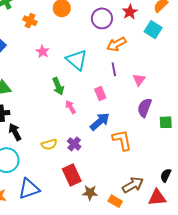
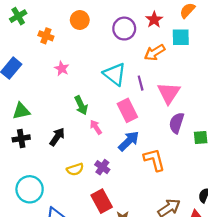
cyan square: (153, 30) -> (181, 37), turned -30
orange arrow: (116, 44) -> (155, 52), moved
cyan triangle: (77, 60) -> (115, 74), moved
pink triangle: (139, 80) -> (169, 93), size x1.6
pink rectangle: (100, 93) -> (127, 110), size x1.5
black arrow: (15, 132) -> (57, 137), moved, turned 66

